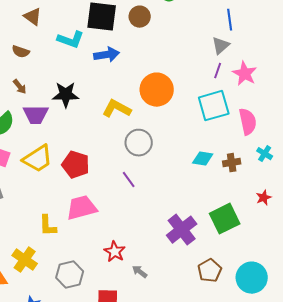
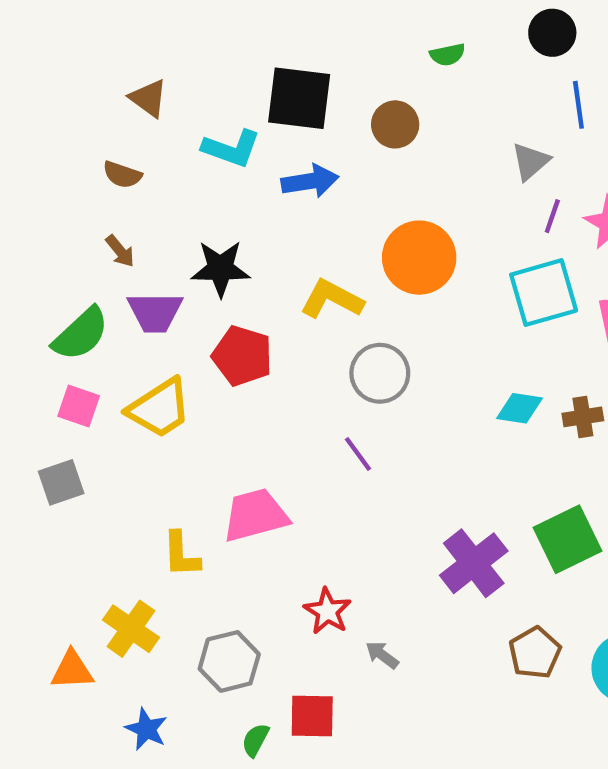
brown circle: (140, 17) -> (395, 124), moved
gray triangle: (221, 46) -> (530, 162), moved
red pentagon: (76, 165) -> (242, 356), moved

